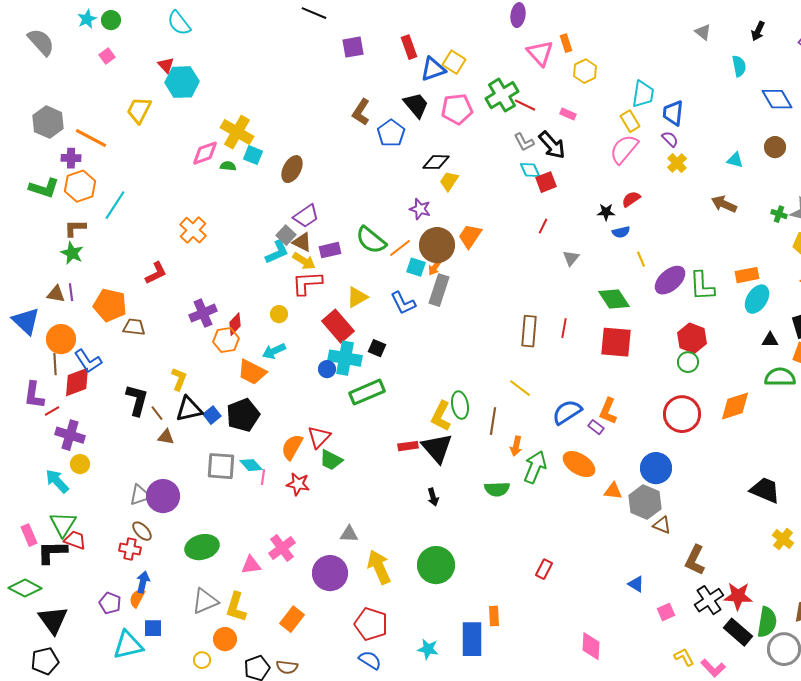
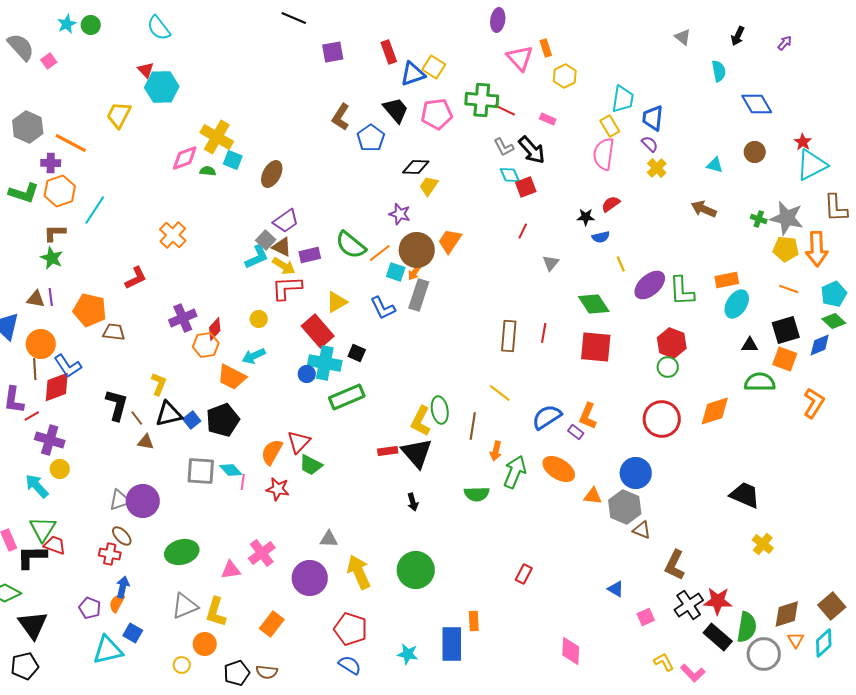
pink square: (107, 56) -> (49, 61), moved
green cross: (502, 95) -> (482, 100), turned 36
pink semicircle: (624, 149) -> (604, 154), turned -32
blue square: (153, 628) -> (133, 633), turned 30

